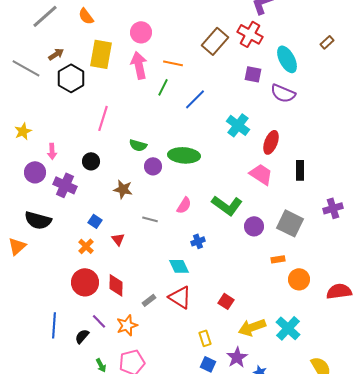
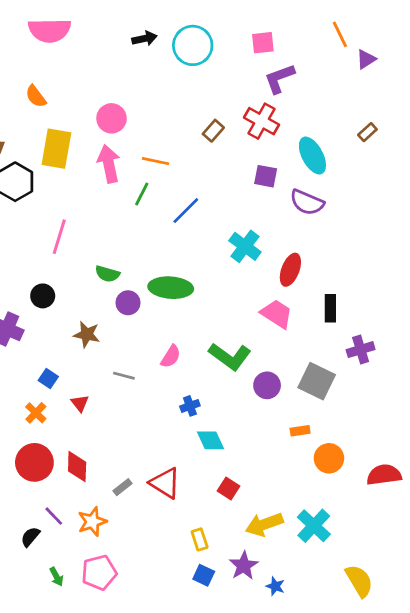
brown rectangle: (215, 41) -> (213, 131), size x0.6
purple cross: (333, 208) -> (361, 350), moved
cyan diamond: (179, 266) -> (211, 440), moved

